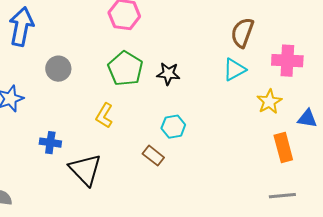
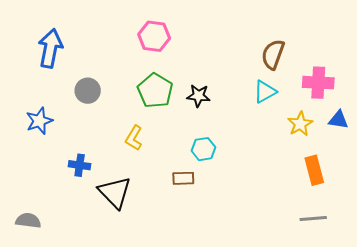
blue triangle: (307, 119) -> (338, 120), moved
brown rectangle: (153, 156) -> (183, 178), turned -40

